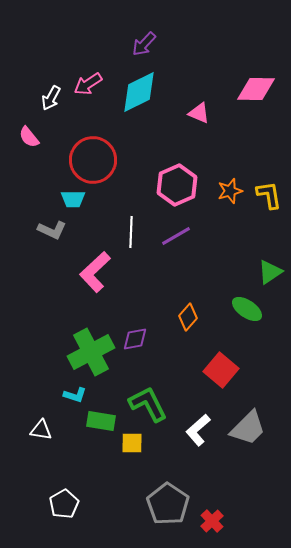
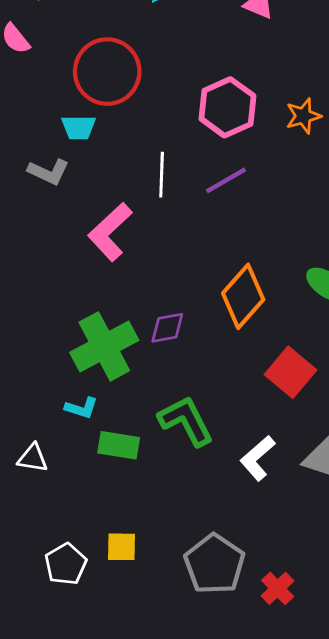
orange diamond: (188, 317) -> (243, 296), size x1.6
yellow square: (132, 443) -> (121, 547), moved

